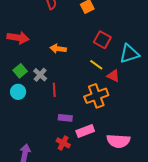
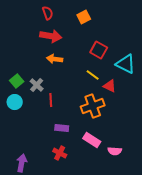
red arrow: (18, 38) -> (51, 36), moved
cyan triangle: (129, 54) -> (126, 64), turned 45
pink rectangle: (85, 131) -> (92, 140), moved, turned 54
pink semicircle: (118, 141) -> (115, 151), size x0.6

